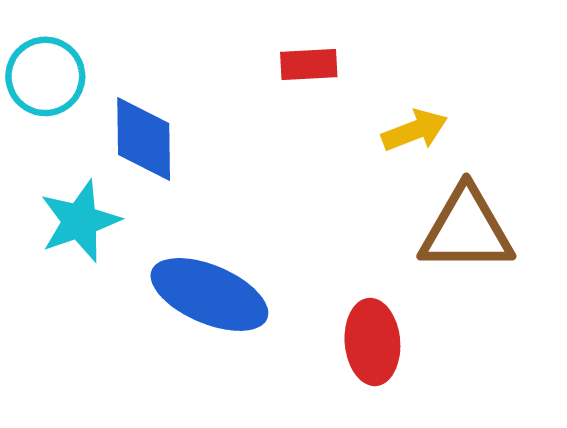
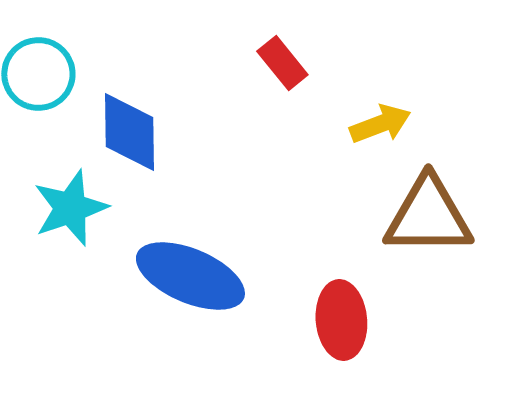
red rectangle: (309, 65) -> (282, 63), turned 54

